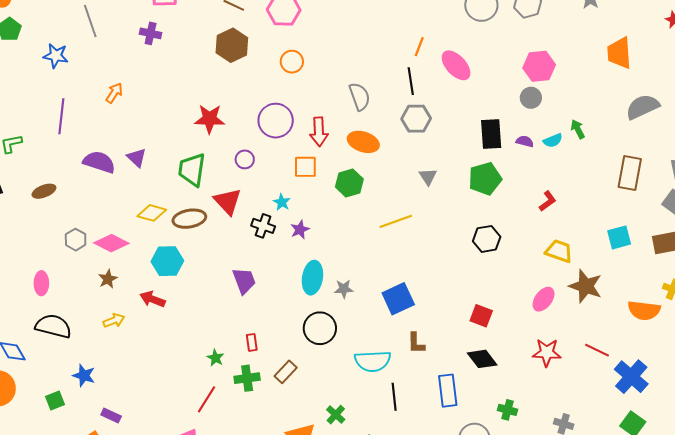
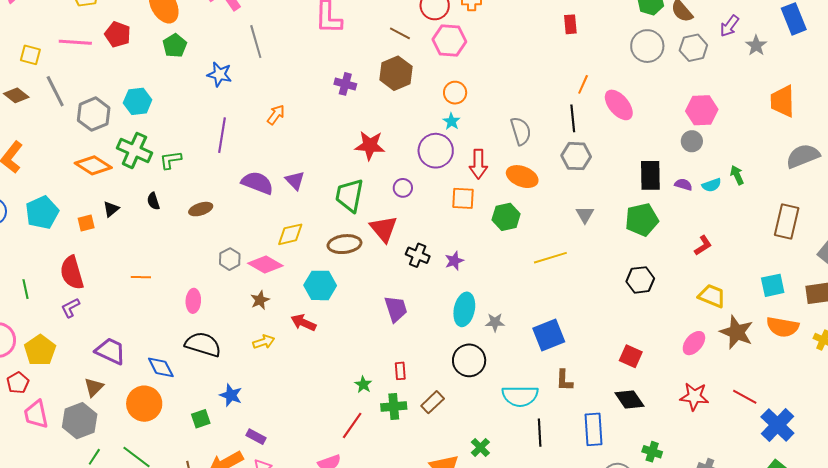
purple cross: (151, 33) -> (345, 84), moved
cyan star: (282, 202) -> (451, 121), moved
yellow diamond: (152, 213) -> (290, 234), moved, turned -32
orange semicircle: (644, 310) -> (783, 327), moved

